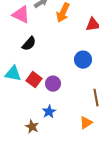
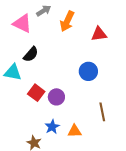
cyan triangle: (13, 74) -> (13, 72), moved
orange triangle: (86, 123) -> (75, 131), moved, turned 32

